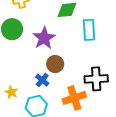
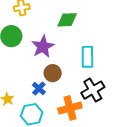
cyan rectangle: (89, 30) -> (87, 57), moved
black cross: (96, 79) -> (93, 90), turned -30

